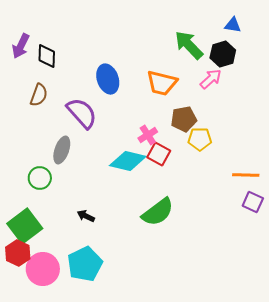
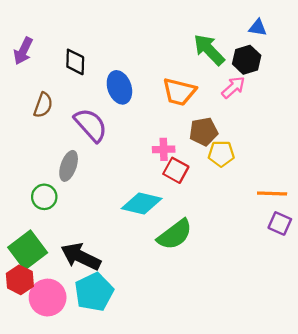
black diamond: (47, 56) -> (75, 62), moved
pink cross: (148, 135) -> (164, 149), turned 30
cyan diamond: (128, 161) -> (142, 203), moved
black arrow: (86, 216) -> (81, 257), moved, size x2.0

